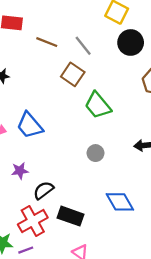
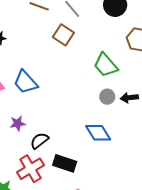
green trapezoid: (98, 105) -> (106, 65), moved
gray circle: (96, 153) -> (107, 97), moved
blue diamond: (120, 202) -> (98, 133), moved

